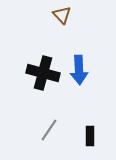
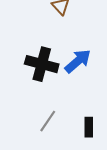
blue arrow: (79, 70) -> (78, 61), turned -128

